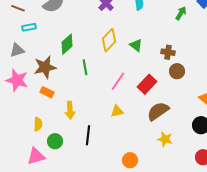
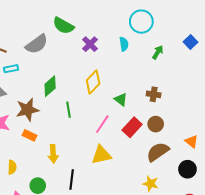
green arrow: (181, 13) -> (158, 52), moved
green triangle: (136, 45) -> (121, 99), moved
brown circle: (177, 71) -> (156, 124), moved
yellow triangle: (117, 111) -> (101, 155), size x1.5
brown semicircle: (158, 111) -> (158, 152), moved
yellow semicircle: (38, 124) -> (12, 167), moved

